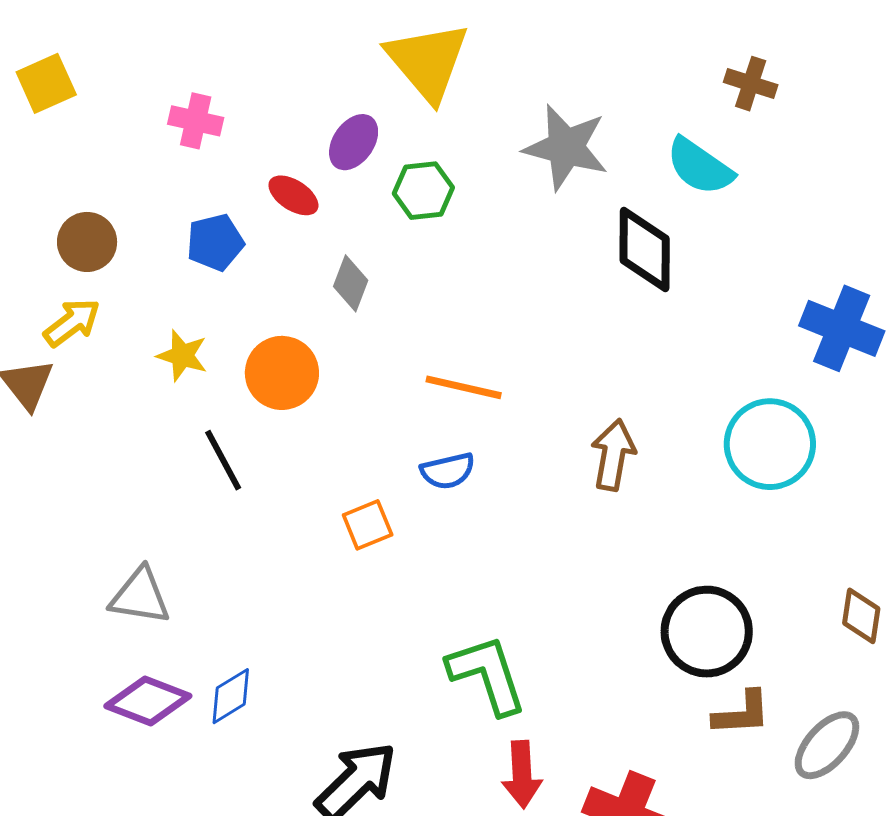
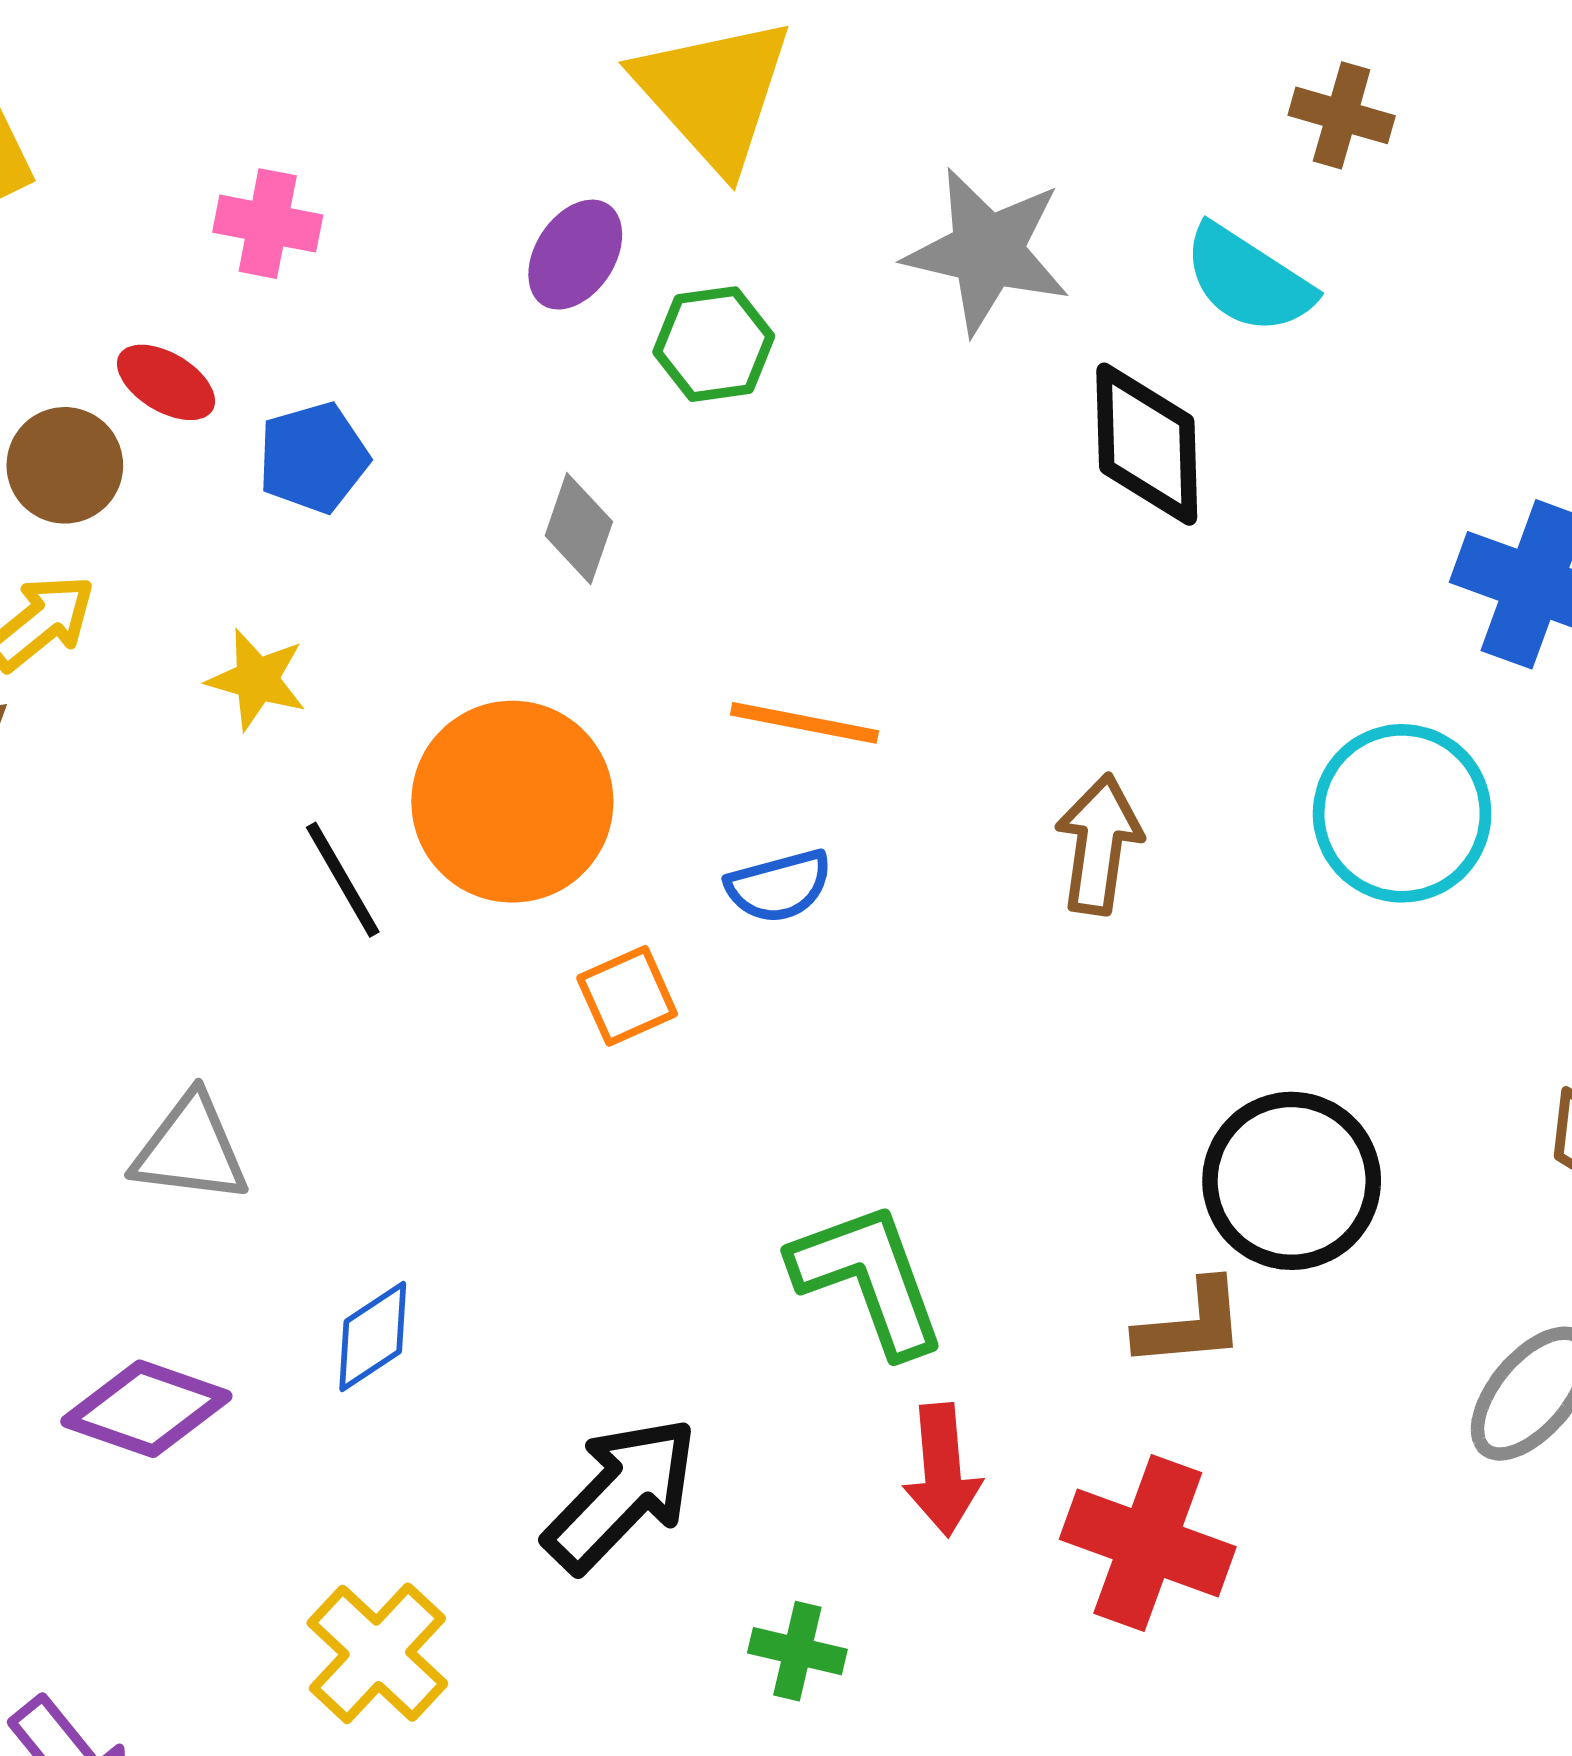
red ellipse: (293, 195) -> (166, 382), moved
orange circle: (282, 373) -> (512, 802), moved, size x1.4
purple diamond: (148, 701) -> (146, 1409), moved
brown L-shape: (742, 713) -> (1191, 1324), moved

